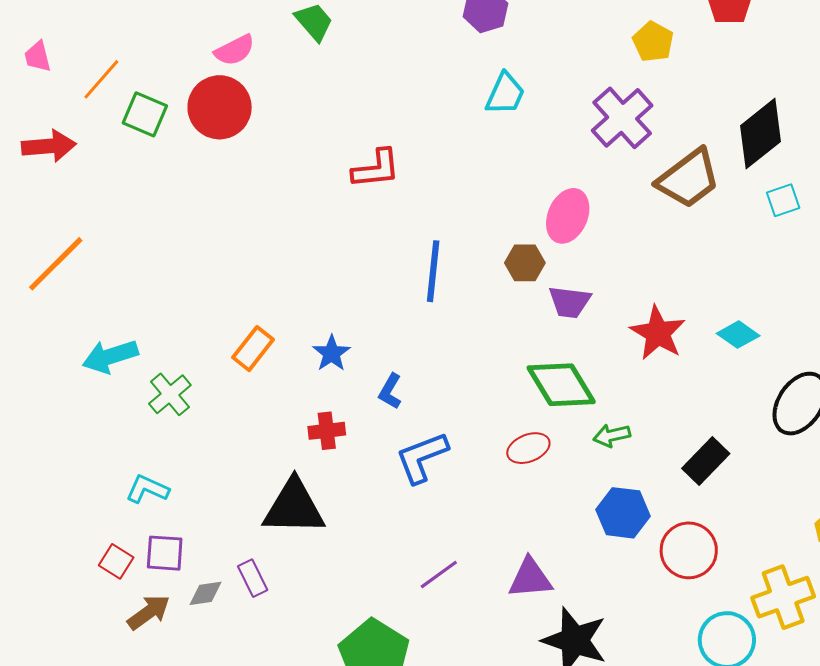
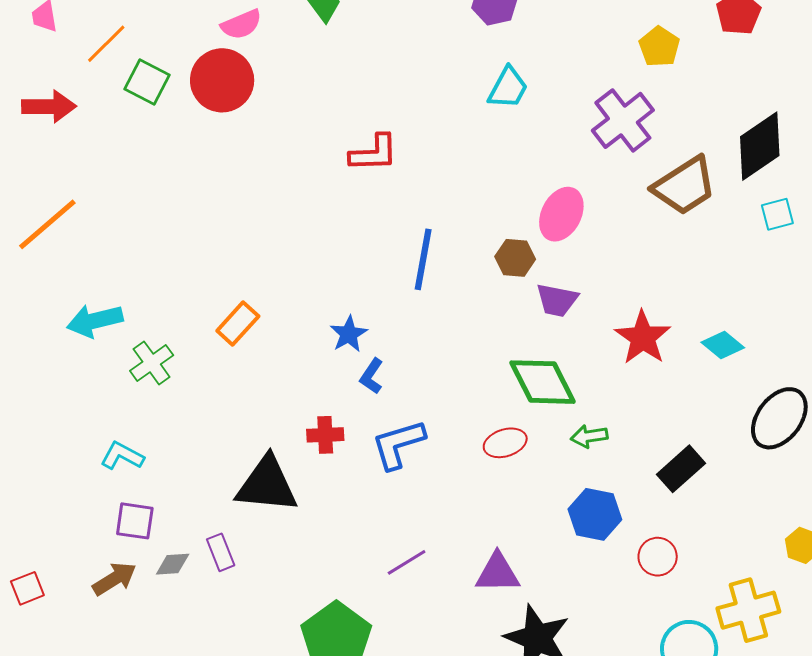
blue star: (331, 353) -> (349, 334), moved
red cross: (327, 431) -> (325, 435), moved
red circle: (689, 550) -> (658, 557), size x0.7
red square: (116, 561) -> (27, 588), moved, turned 32

